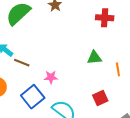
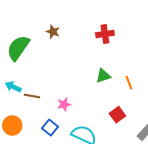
blue square: (33, 97) -> (50, 128), size x0.7

